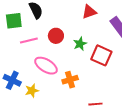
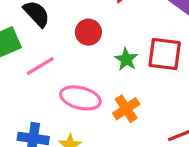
red circle: (56, 36) -> (88, 32), moved
green star: (80, 44) -> (126, 59), moved

